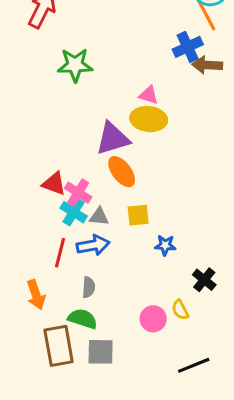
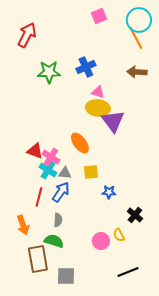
blue cross: (188, 47) -> (86, 67), moved
purple triangle: (113, 139) -> (113, 121), moved, turned -50
blue arrow: (93, 245) -> (61, 192), turned -45
gray square: (101, 352) -> (66, 276), moved

